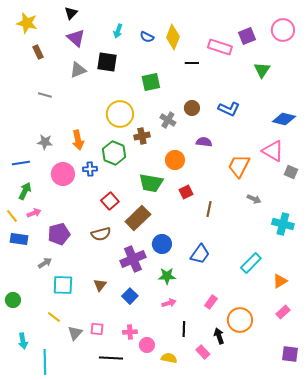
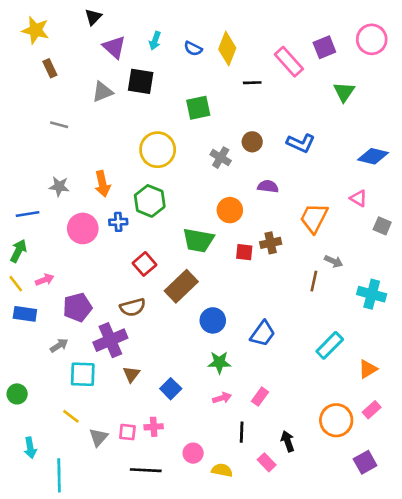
purple triangle: (76, 38) -> (114, 47), moved
pink rectangle: (220, 47) -> (289, 62), turned 30
brown cross: (142, 136) -> (271, 243), moved
pink triangle: (273, 151) -> (359, 198), size x0.6
green arrow: (25, 191) -> (18, 251), moved
red square: (186, 192) -> (244, 252), turned 32
brown line: (209, 209) -> (314, 281), moved
purple cross: (133, 259) -> (110, 340), moved
pink rectangle: (211, 302) -> (260, 397), moved
orange circle: (240, 320) -> (336, 420), moved
pink cross: (130, 332) -> (154, 427), moved
purple square: (290, 354) -> (365, 462), moved, turned -36

